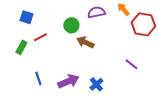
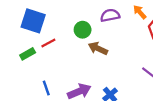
blue square: (26, 17) -> (33, 21), size x1.6
green rectangle: (21, 47) -> (28, 54), turned 32

